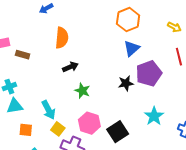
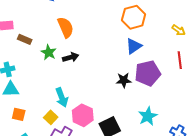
orange semicircle: (62, 38) -> (66, 27), turned -35
green star: (82, 91) -> (49, 52), moved
cyan arrow: (48, 110) -> (62, 97), moved

